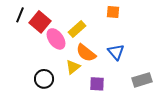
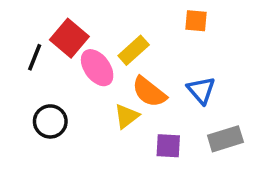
black line: (20, 15) -> (35, 57), moved
black circle: (44, 79) -> (50, 121), moved
gray rectangle: (142, 80) -> (225, 139), moved

